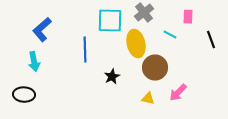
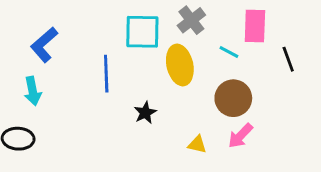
pink rectangle: (188, 17) -> (255, 26), size x1.6
brown circle: (155, 68) -> (233, 98), moved

